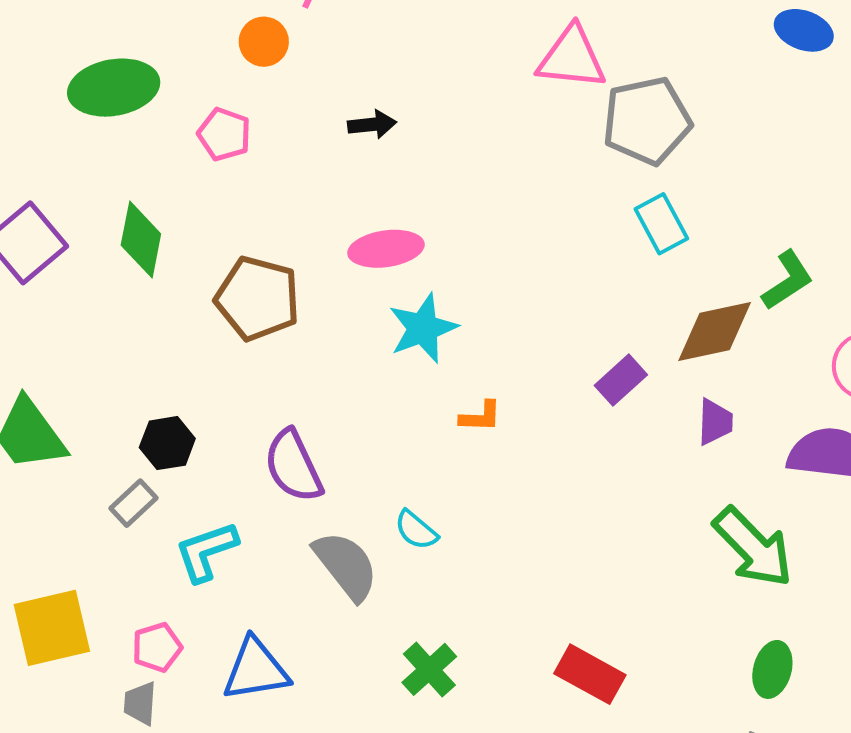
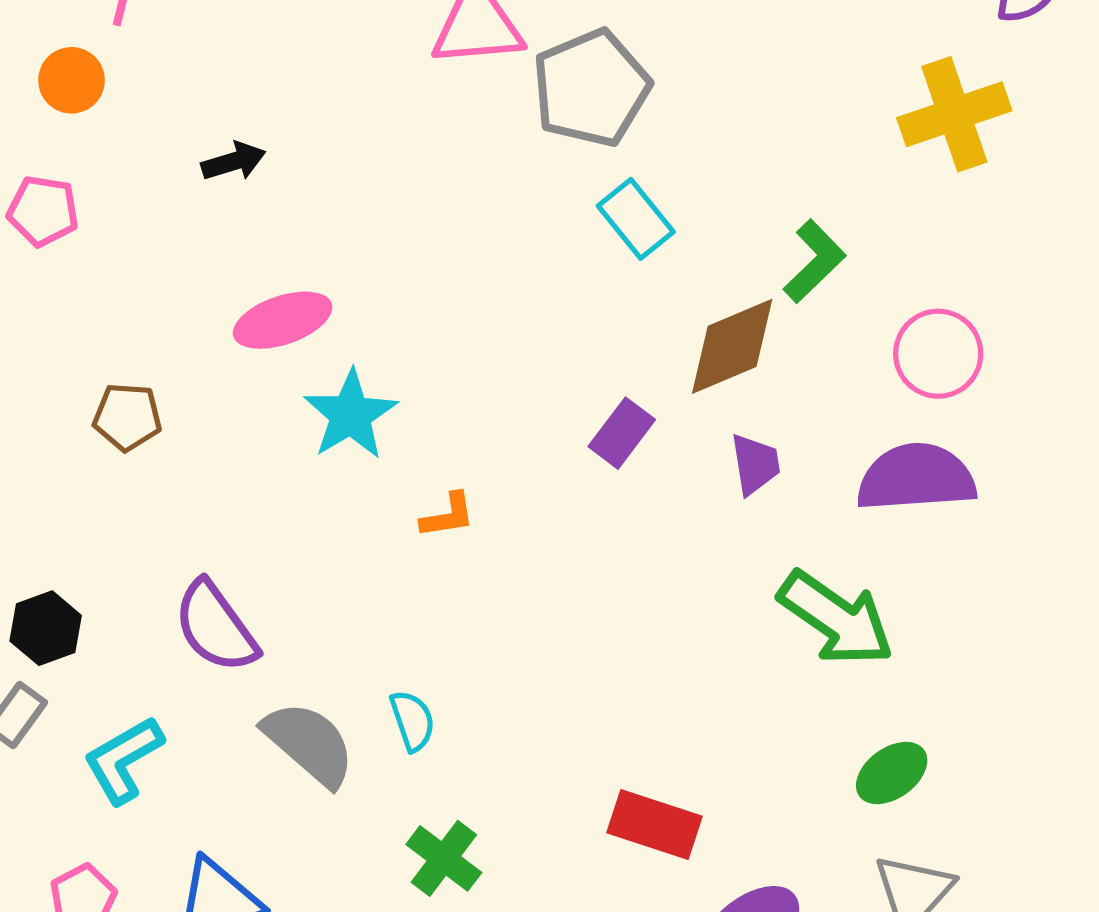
brown pentagon: (258, 298) -> (127, 417), size x0.6
cyan semicircle: (416, 530) -> (412, 721), moved, turned -138
green ellipse: (772, 669) -> (892, 773), turned 50

